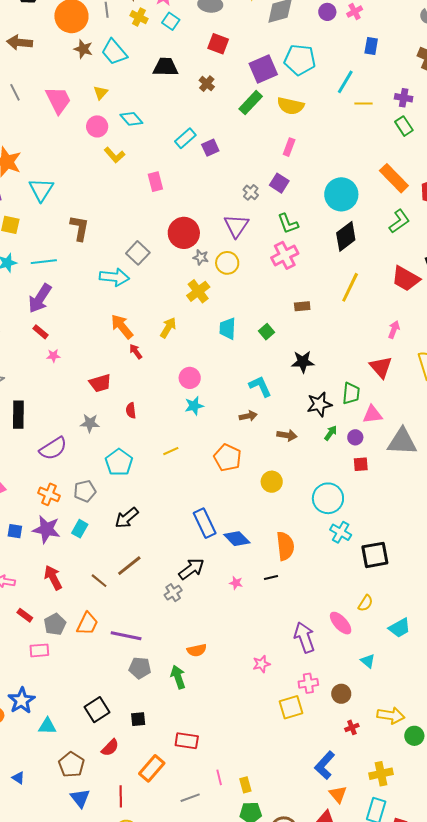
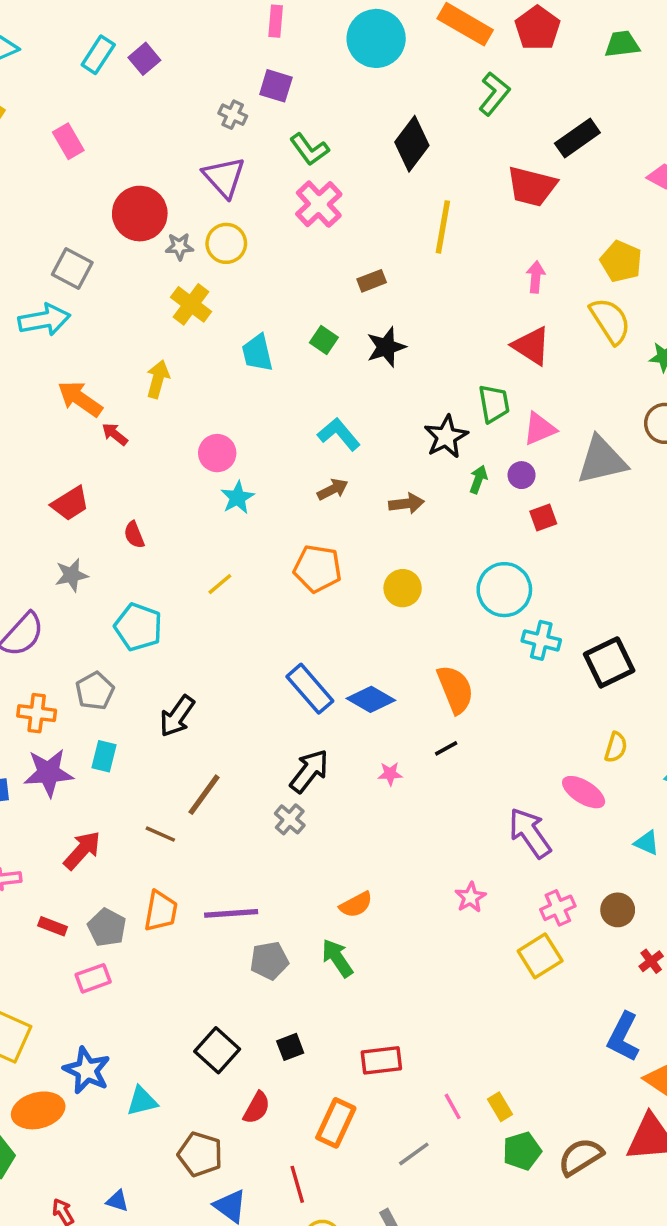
cyan circle: (341, 194) -> (376, 38), moved
black star: (303, 362) -> (386, 347), moved
red arrow: (53, 578) -> (82, 850), turned 85

